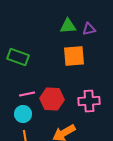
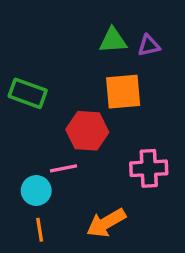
pink line: (27, 94) -> (63, 168), moved
red hexagon: (52, 99) -> (87, 131), moved

